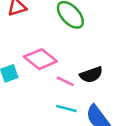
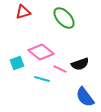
cyan line: (66, 109) -> (42, 79), moved

